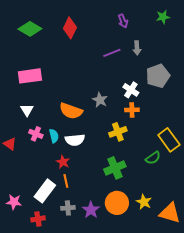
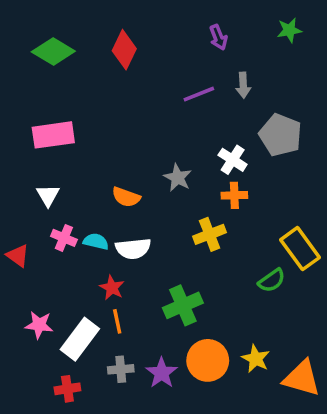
gray pentagon: (158, 76) -> (281, 135), turned -30
orange semicircle: (71, 111) -> (126, 197), size x0.7
cyan semicircle: (54, 136) -> (96, 241), turned -64
green cross: (115, 168) -> (183, 305), moved
pink star: (14, 202) -> (39, 325), moved

